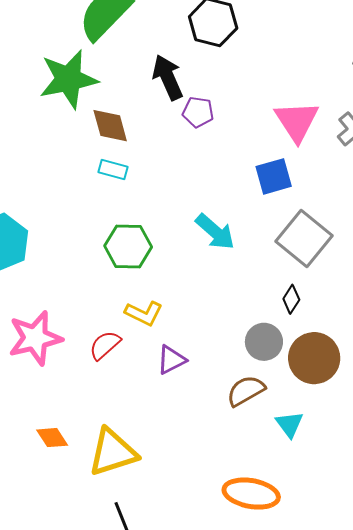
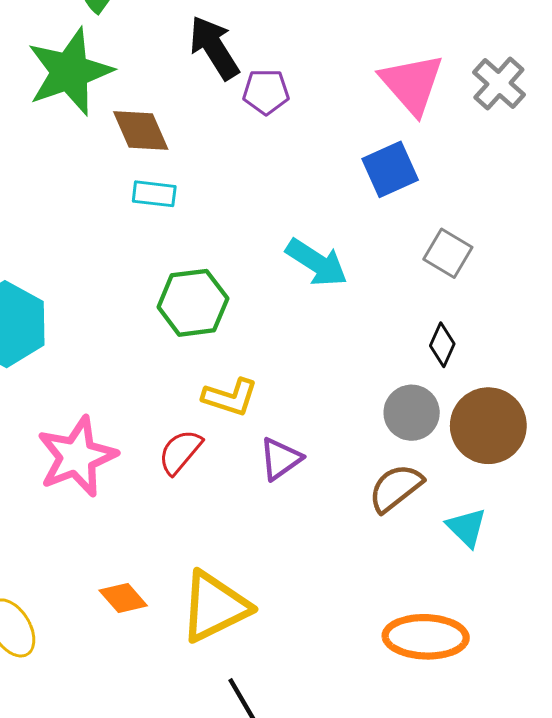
gray square: (304, 238) -> (448, 253), size x0.6

